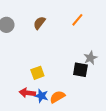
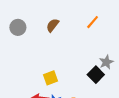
black square: (80, 70) -> (96, 75), turned 35

